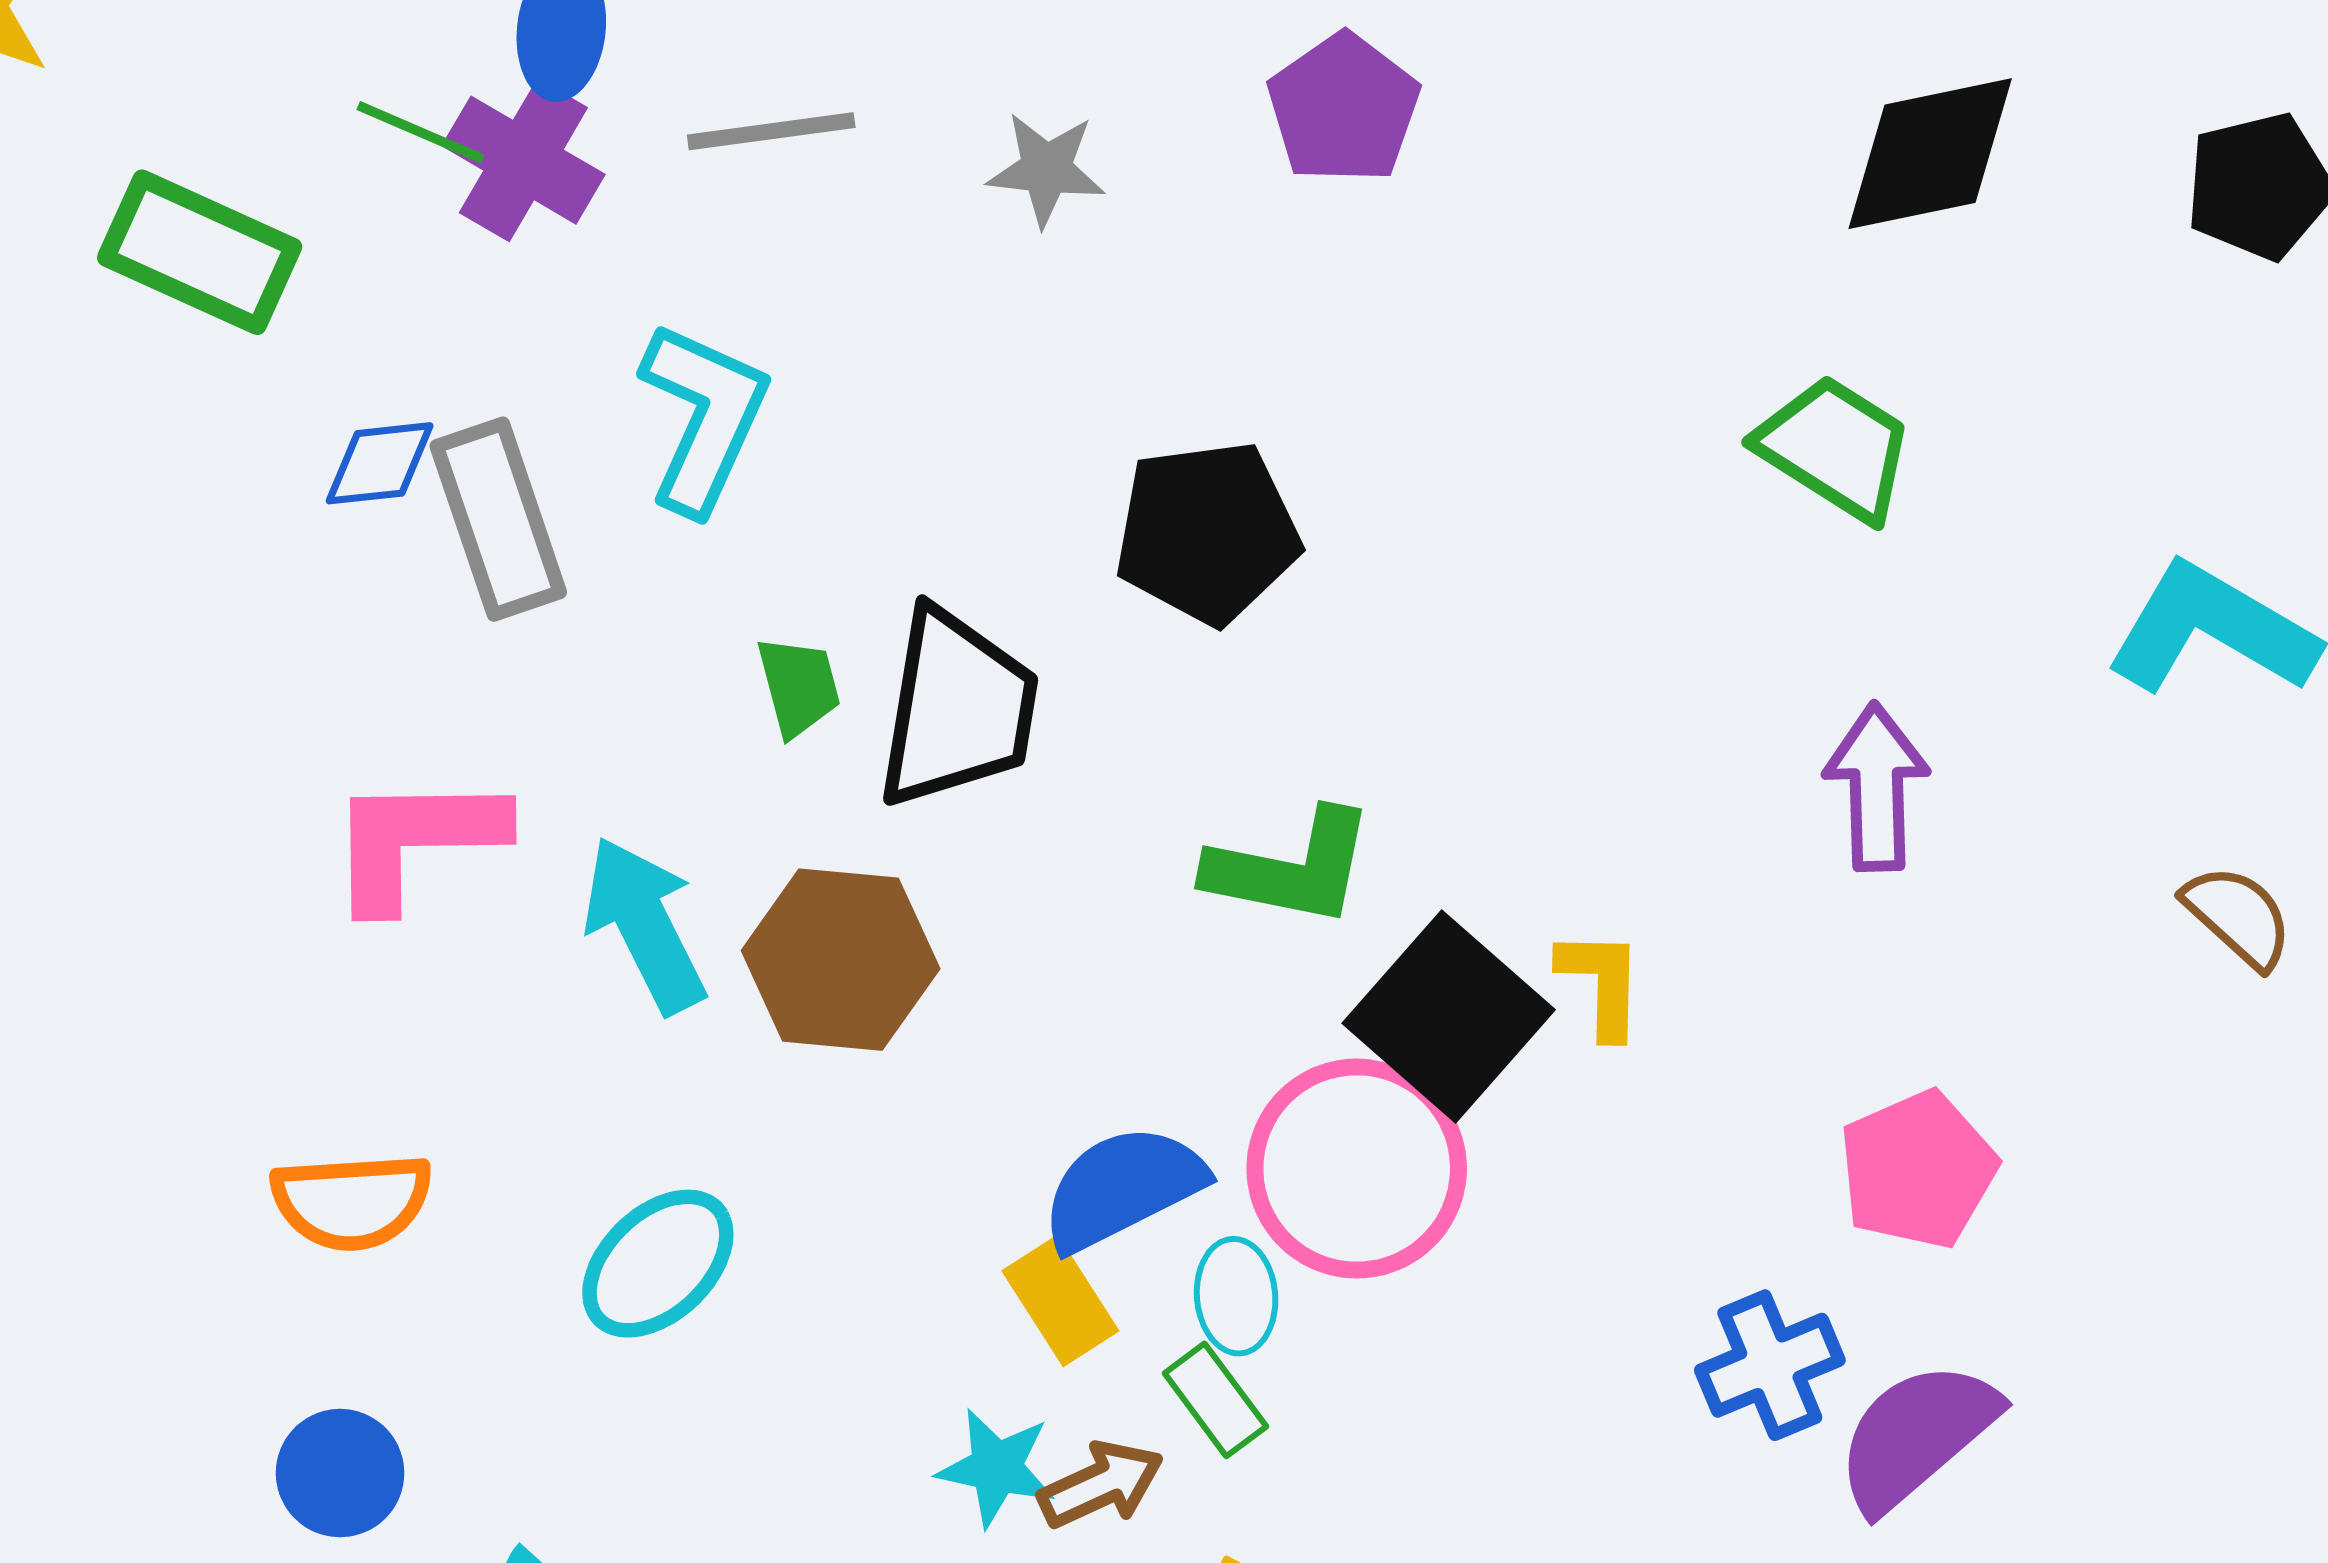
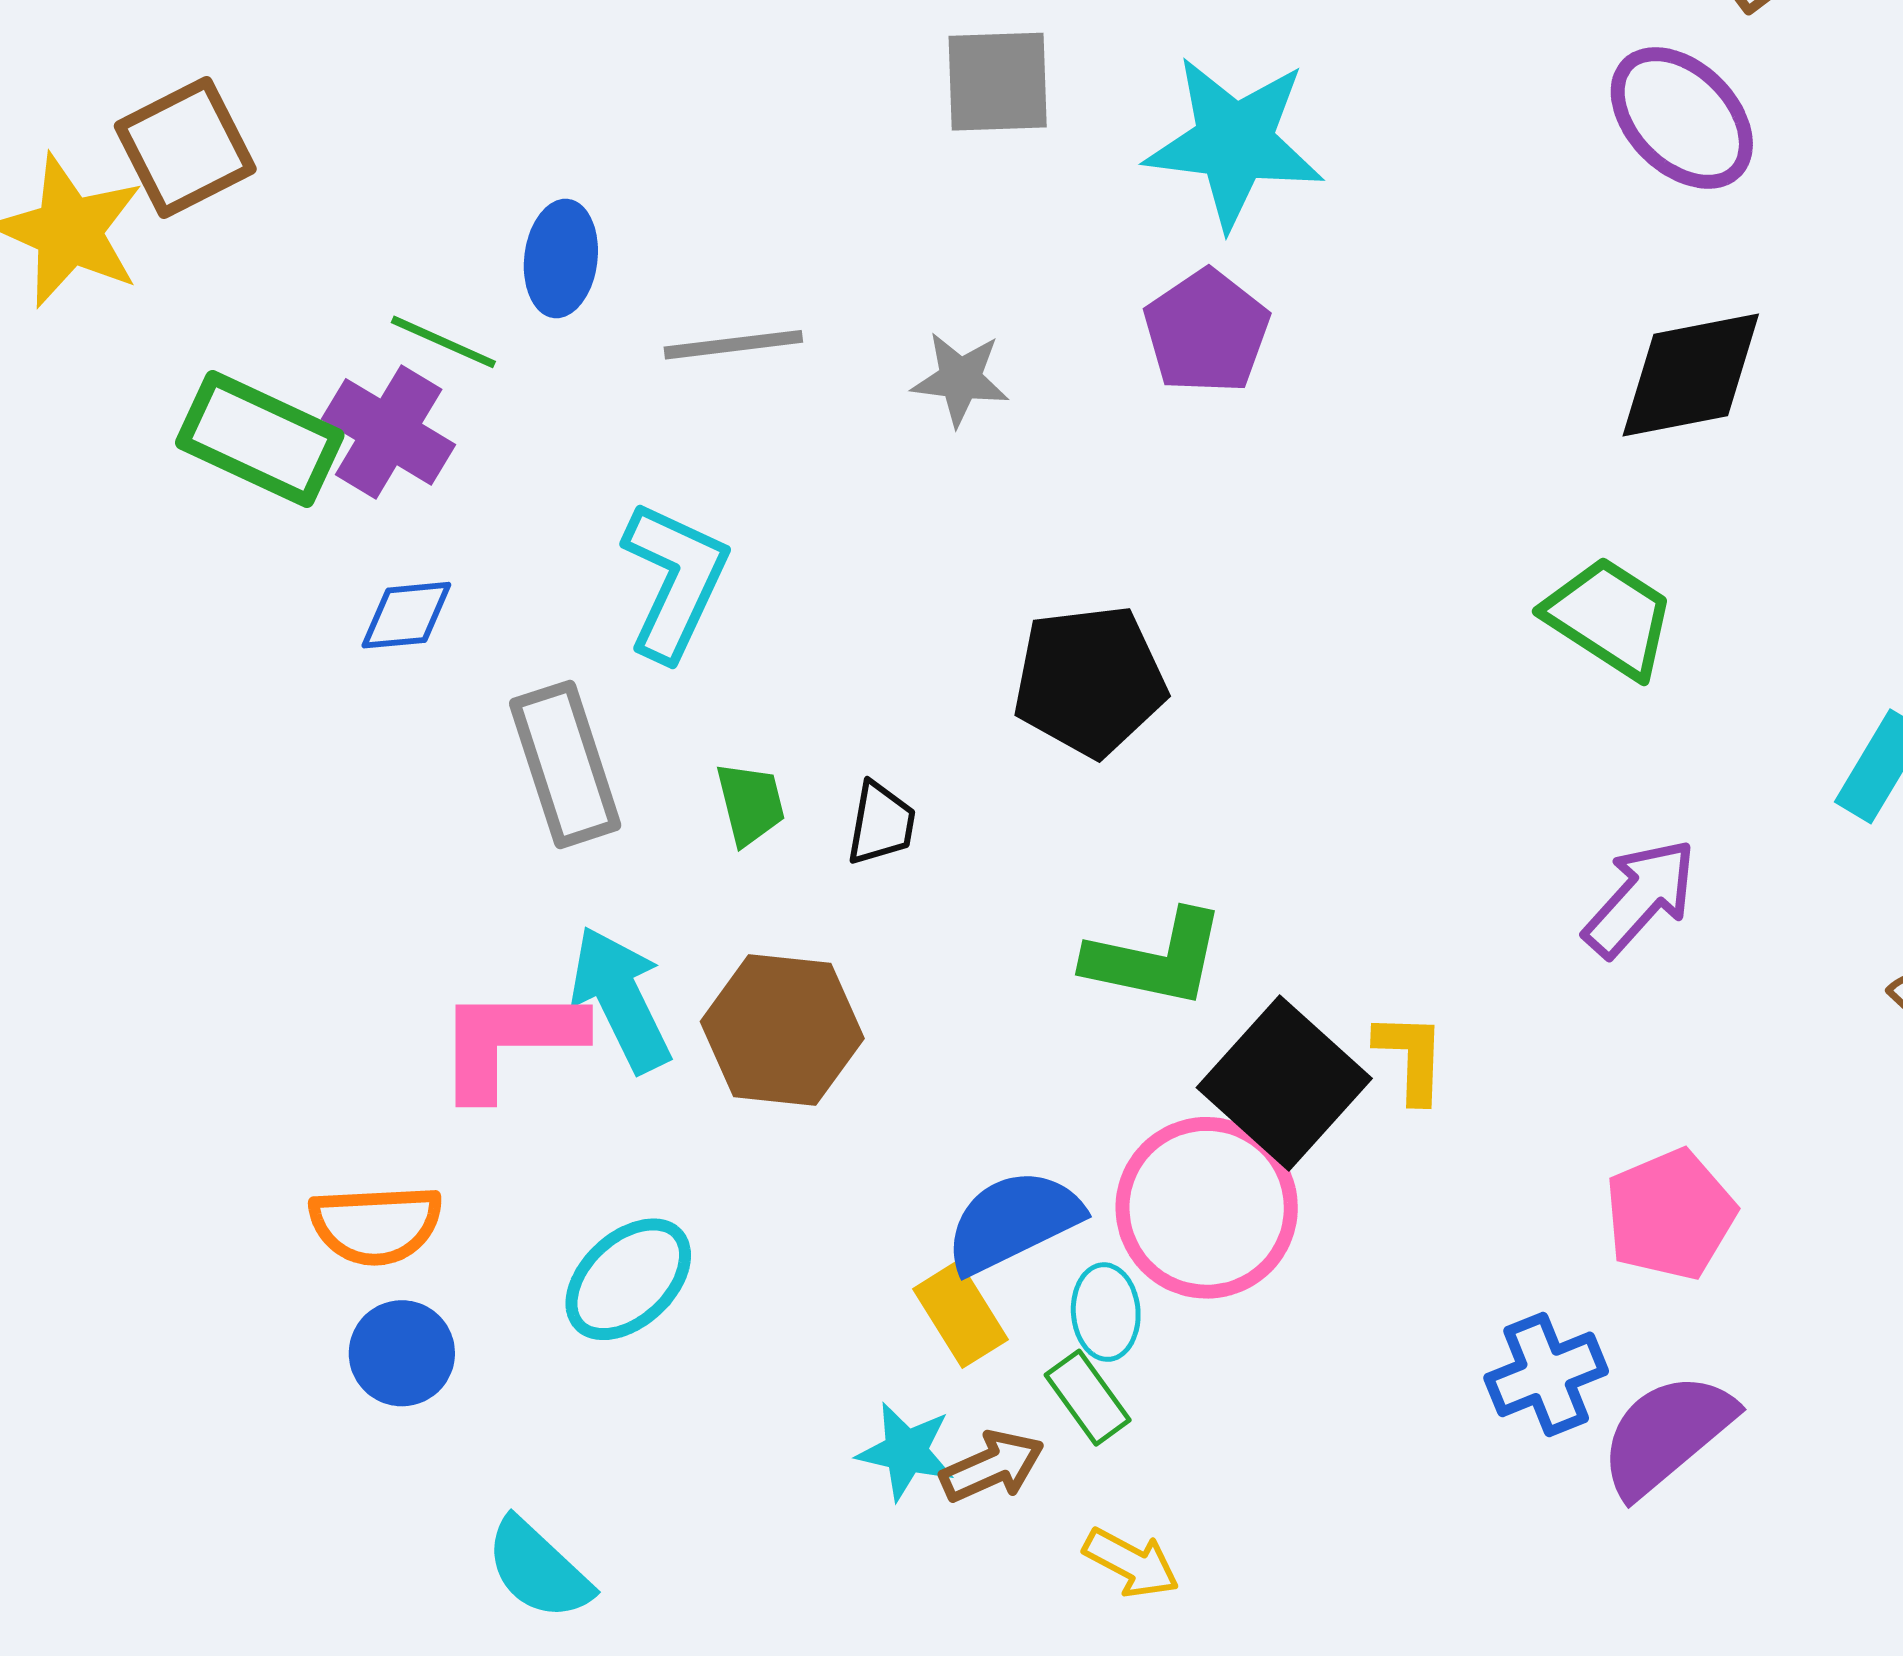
purple cross: (523, 160) -> (389, 432), moved
gray rectangle: (498, 519) -> (565, 764), moved
black trapezoid: (957, 708) -> (881, 824), size x0.5
purple arrow: (1877, 787) -> (1640, 898), turned 43
pink L-shape: (416, 840) -> (509, 1041), moved
blue circle: (340, 1473) -> (402, 1353), moved

